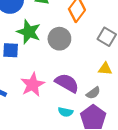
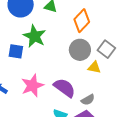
gray circle: (59, 39) -> (80, 50), moved
yellow triangle: (105, 69) -> (94, 67), moved

